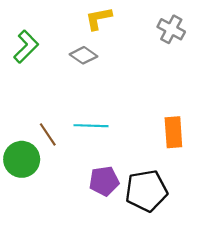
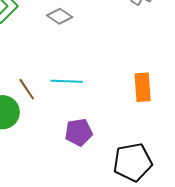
black pentagon: (146, 191) -> (133, 162), moved

